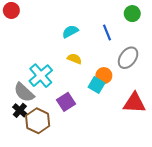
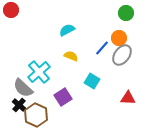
blue line: (107, 33) -> (102, 48), moved, turned 63
orange circle: (104, 76) -> (119, 38), moved
red triangle: (134, 103) -> (128, 98), size x0.7

